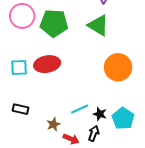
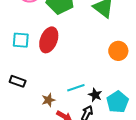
red ellipse: (47, 64) -> (49, 40), turned -65
orange circle: (118, 67) -> (118, 51), size x0.7

